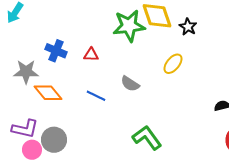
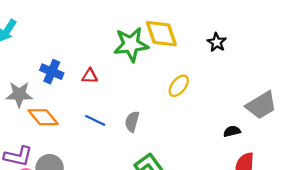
black star: (188, 27) -> (217, 42), moved
gray semicircle: (130, 84) -> (132, 122), moved, turned 72

